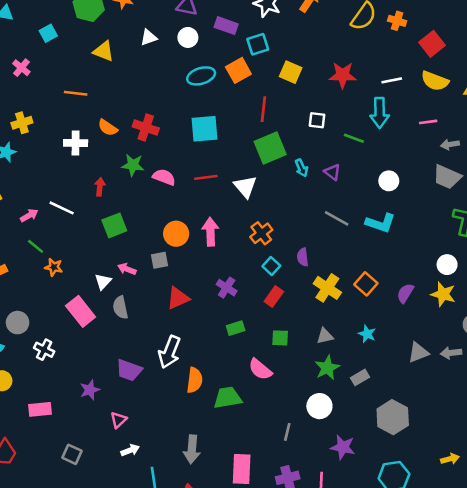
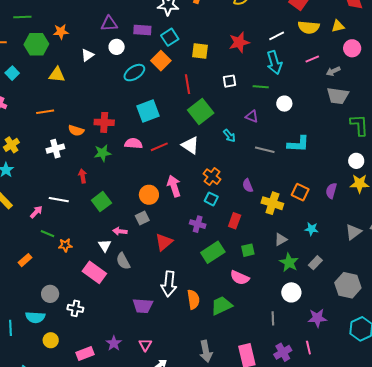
cyan arrow: (301, 168) -> (229, 136), moved
pink semicircle: (164, 177) -> (133, 143), moved
white circle: (389, 181) -> (284, 104), moved
cyan square: (271, 266) -> (211, 199), moved
green rectangle: (236, 328) -> (213, 252), size x1.6
purple star: (90, 390) -> (114, 343), moved

